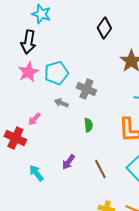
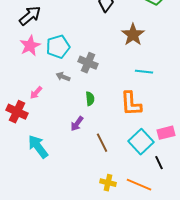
black arrow: (28, 42) -> (30, 16), turned -140
purple arrow: (68, 162) -> (77, 124), moved
cyan arrow: (36, 173) -> (38, 147), size x1.4

